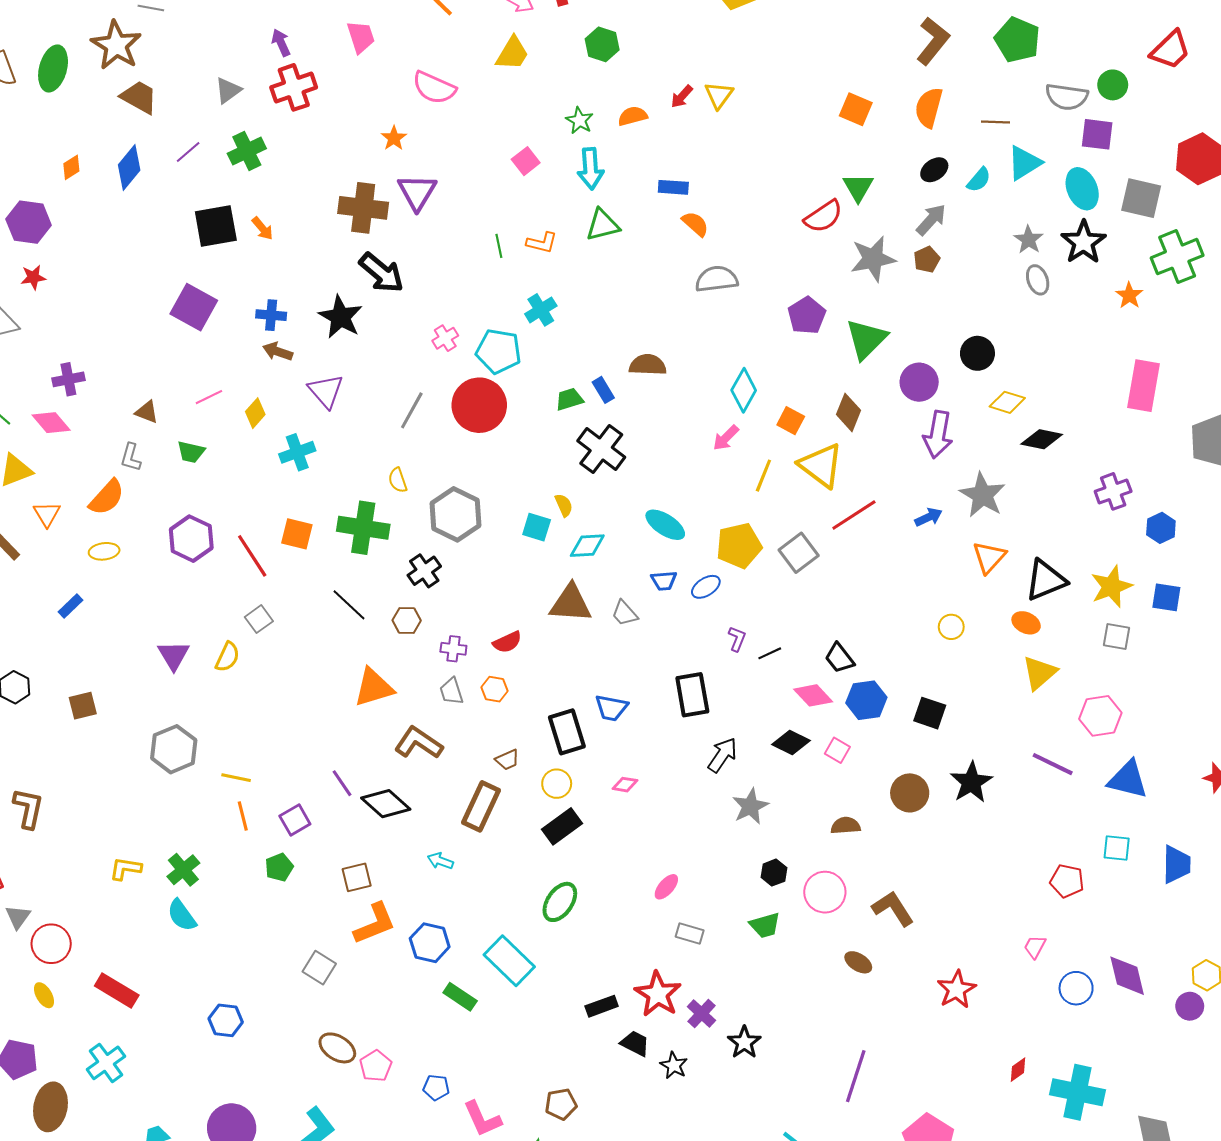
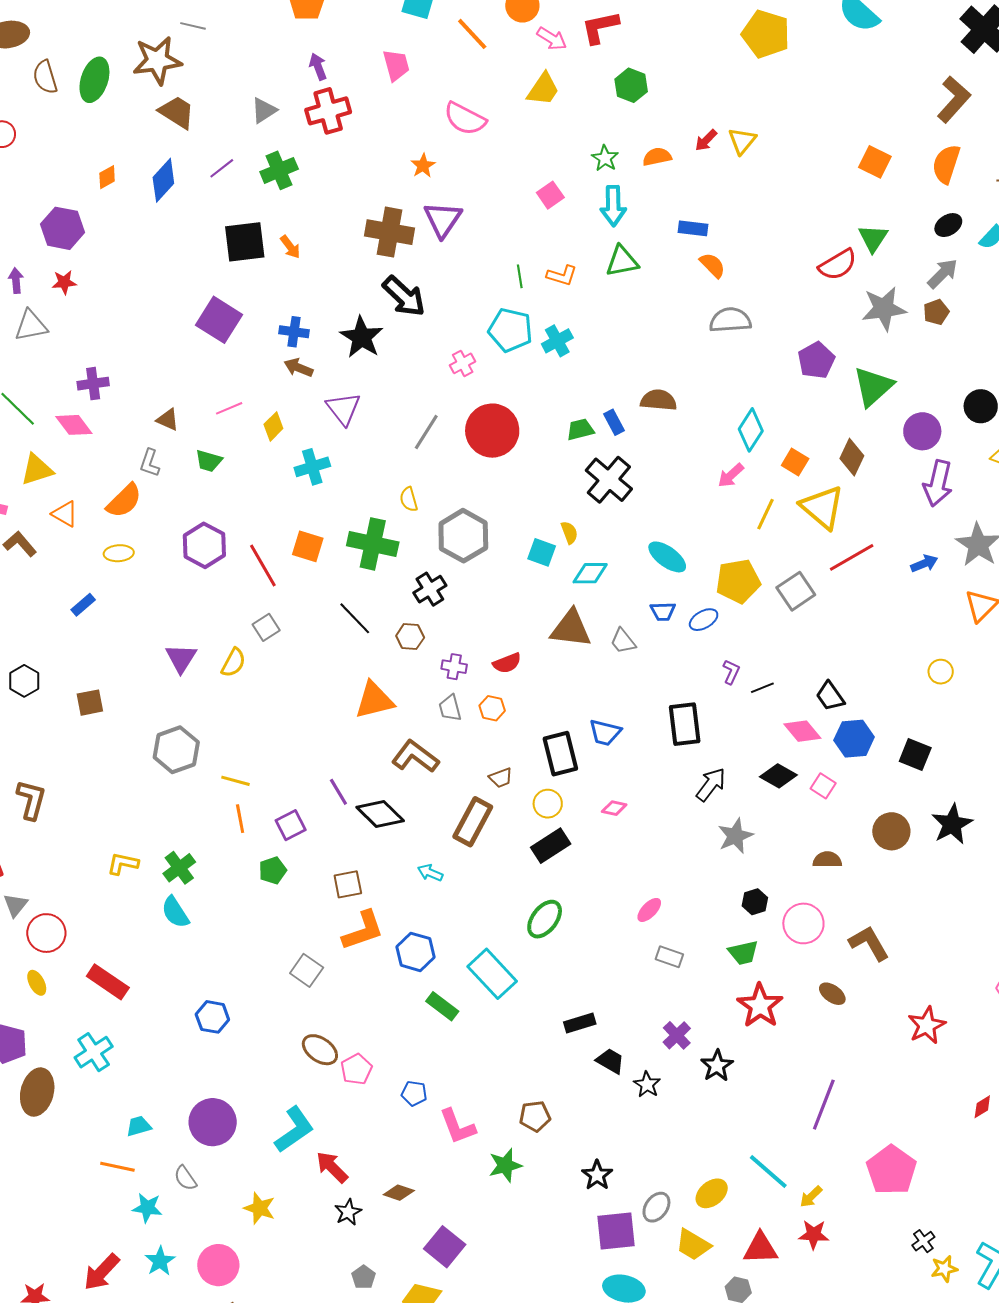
brown star: (116, 45) -> (157, 60), turned 30
cyan pentagon: (498, 351) -> (510, 330), moved
orange triangle: (47, 514) -> (65, 514), turned -32
red star: (658, 994) -> (760, 1006), moved

